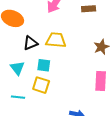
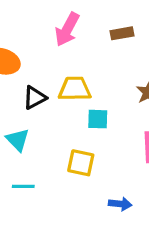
cyan square: (44, 65) -> (98, 119), moved
yellow square: (41, 85) -> (81, 163), moved

